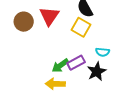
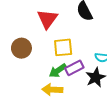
brown circle: (24, 22) -> (21, 48), moved
yellow square: (81, 27) -> (63, 47), moved, turned -36

